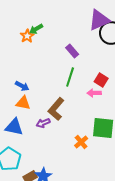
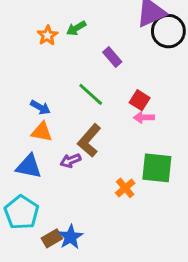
green arrow: (36, 29) -> (76, 28), moved
green line: (70, 77) -> (91, 94), moved, turned -66
red square: (101, 80) -> (140, 100), moved

